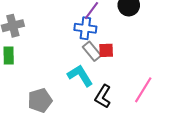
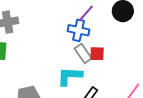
cyan L-shape: (80, 75) -> (70, 76), turned -60

